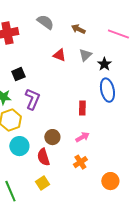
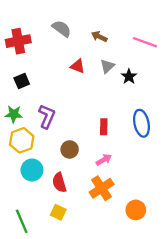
black square: (18, 74) -> (22, 81), moved
blue ellipse: (107, 90) -> (141, 123), moved
brown circle: (52, 137) -> (70, 149), moved
orange cross: (80, 162) -> (102, 188), size x1.5
yellow square: (42, 183) -> (58, 212), turned -32

